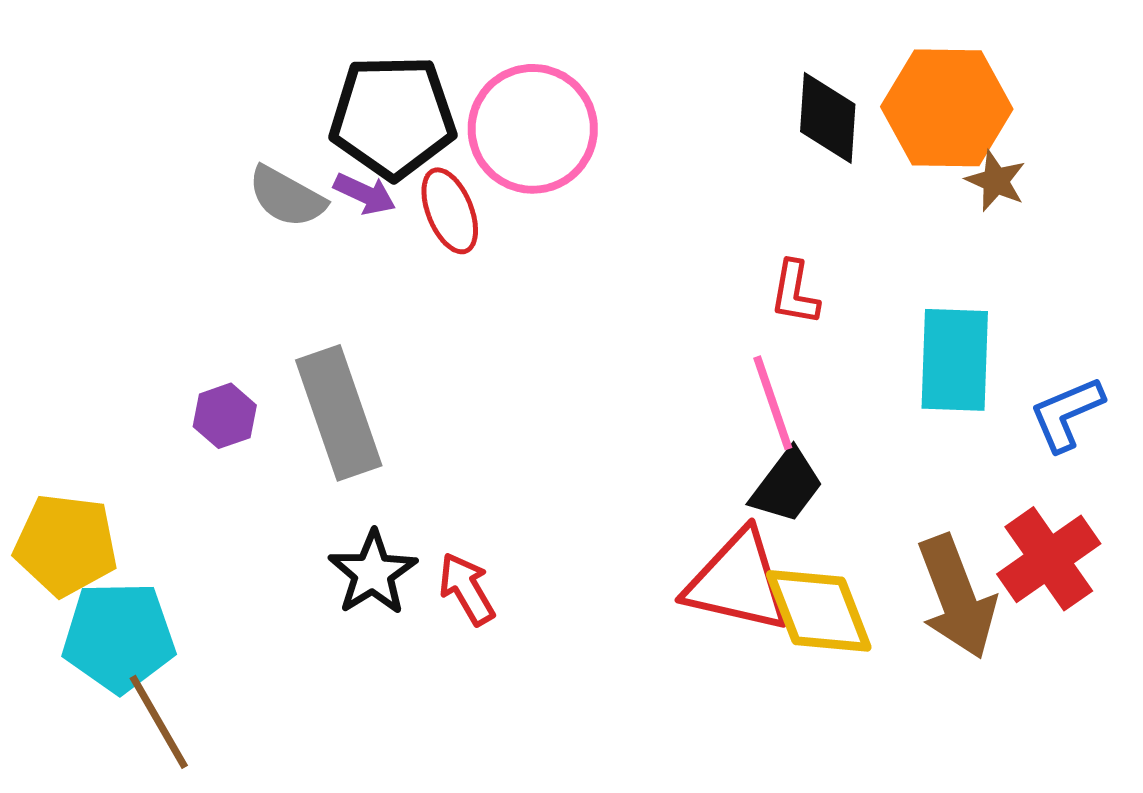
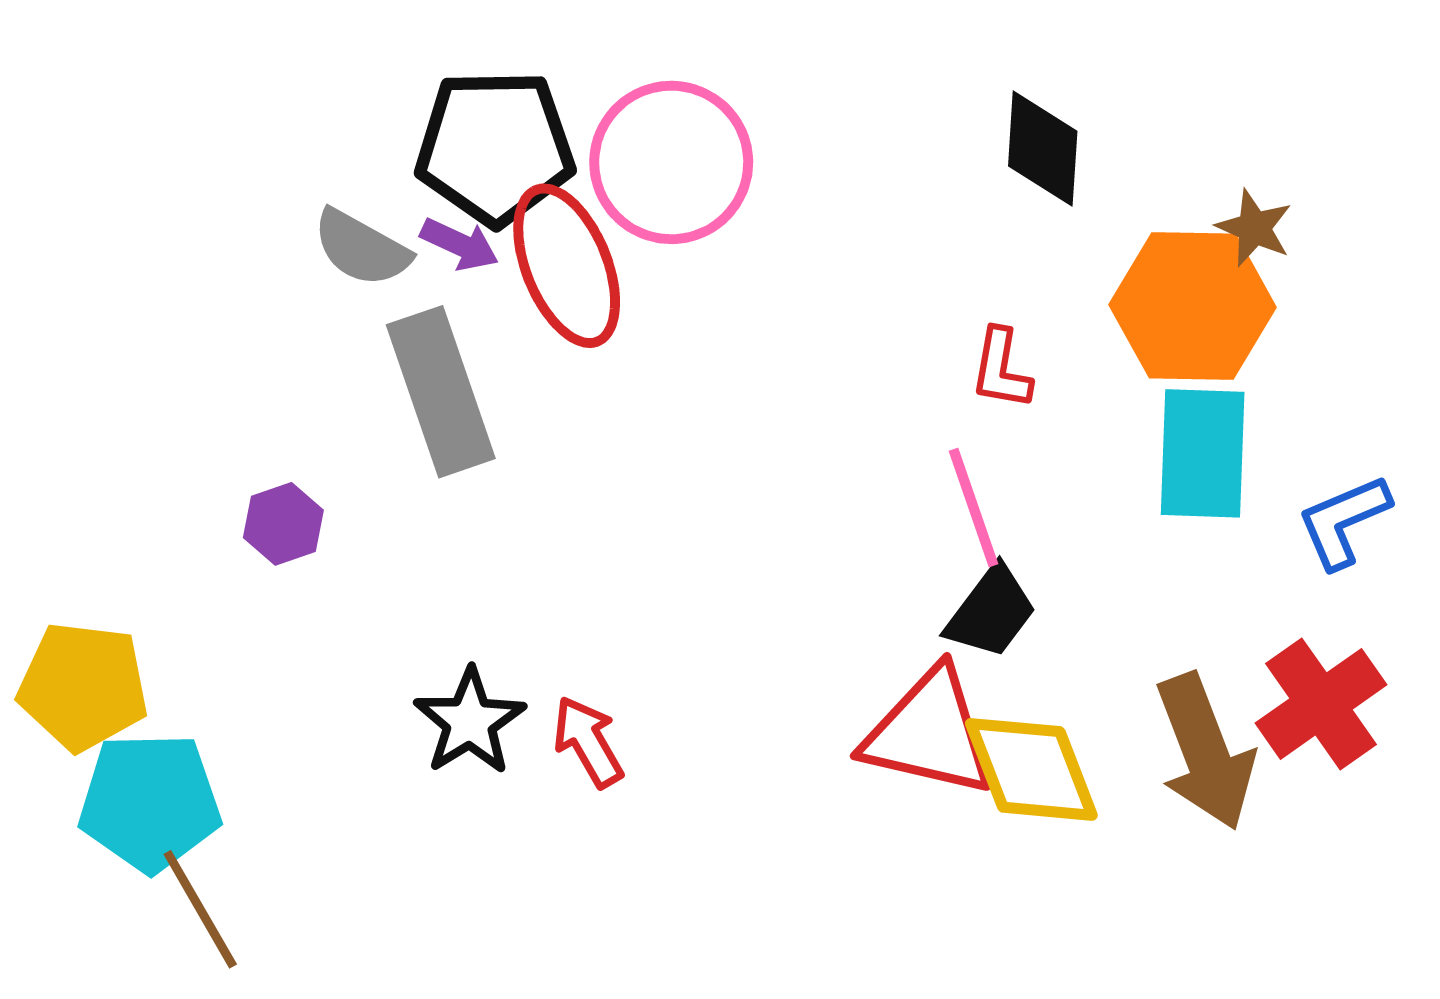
orange hexagon: (947, 108) -> (1193, 306), moved
red ellipse: (450, 211) -> (567, 266), size x1.5
gray rectangle: (339, 413) -> (441, 392), moved

